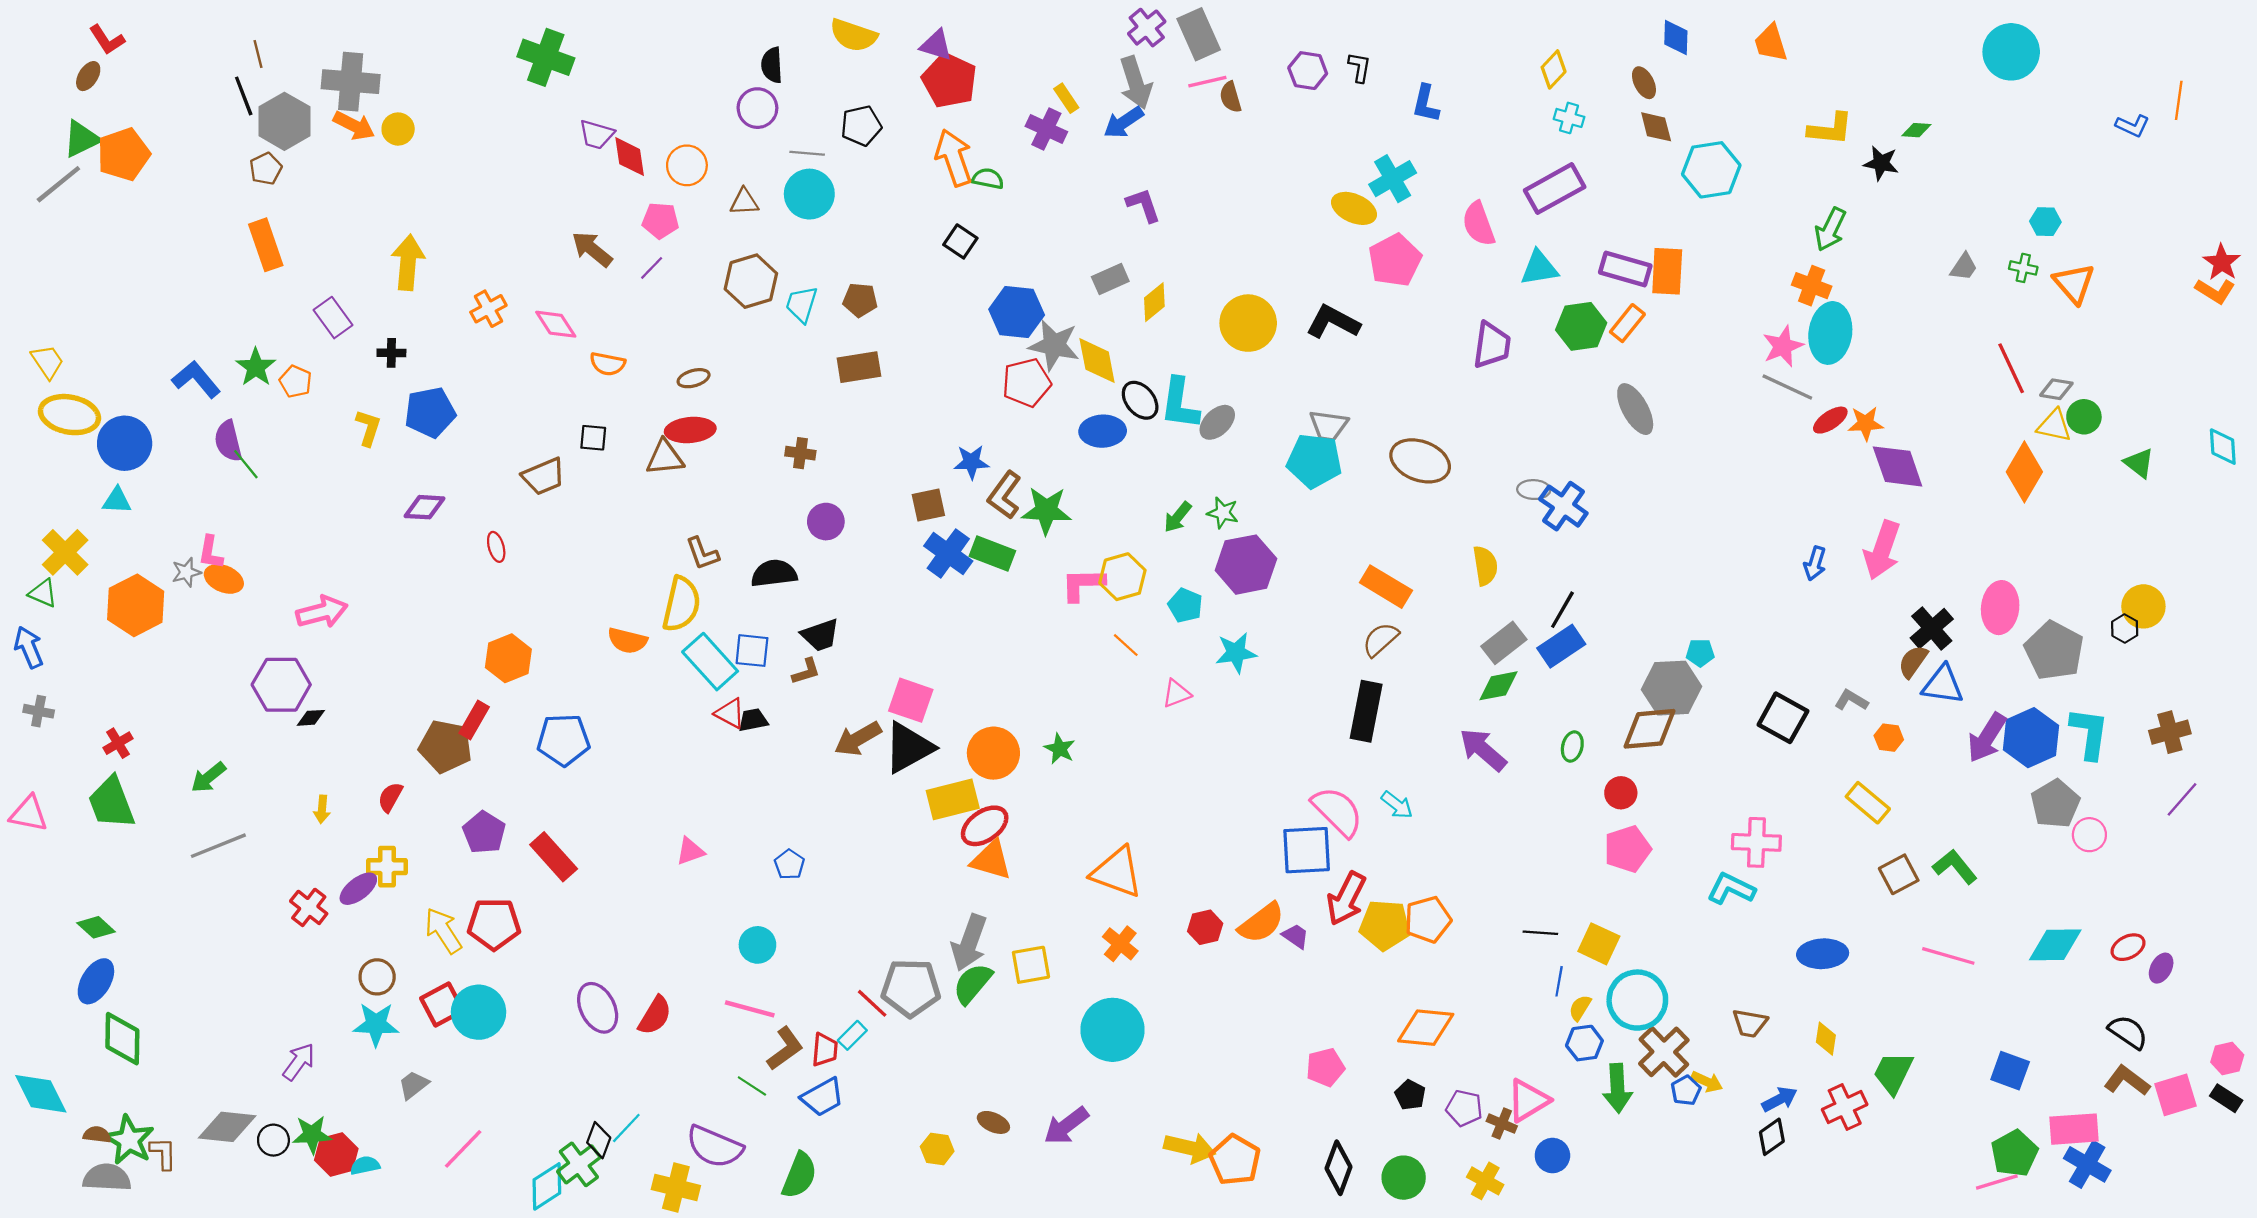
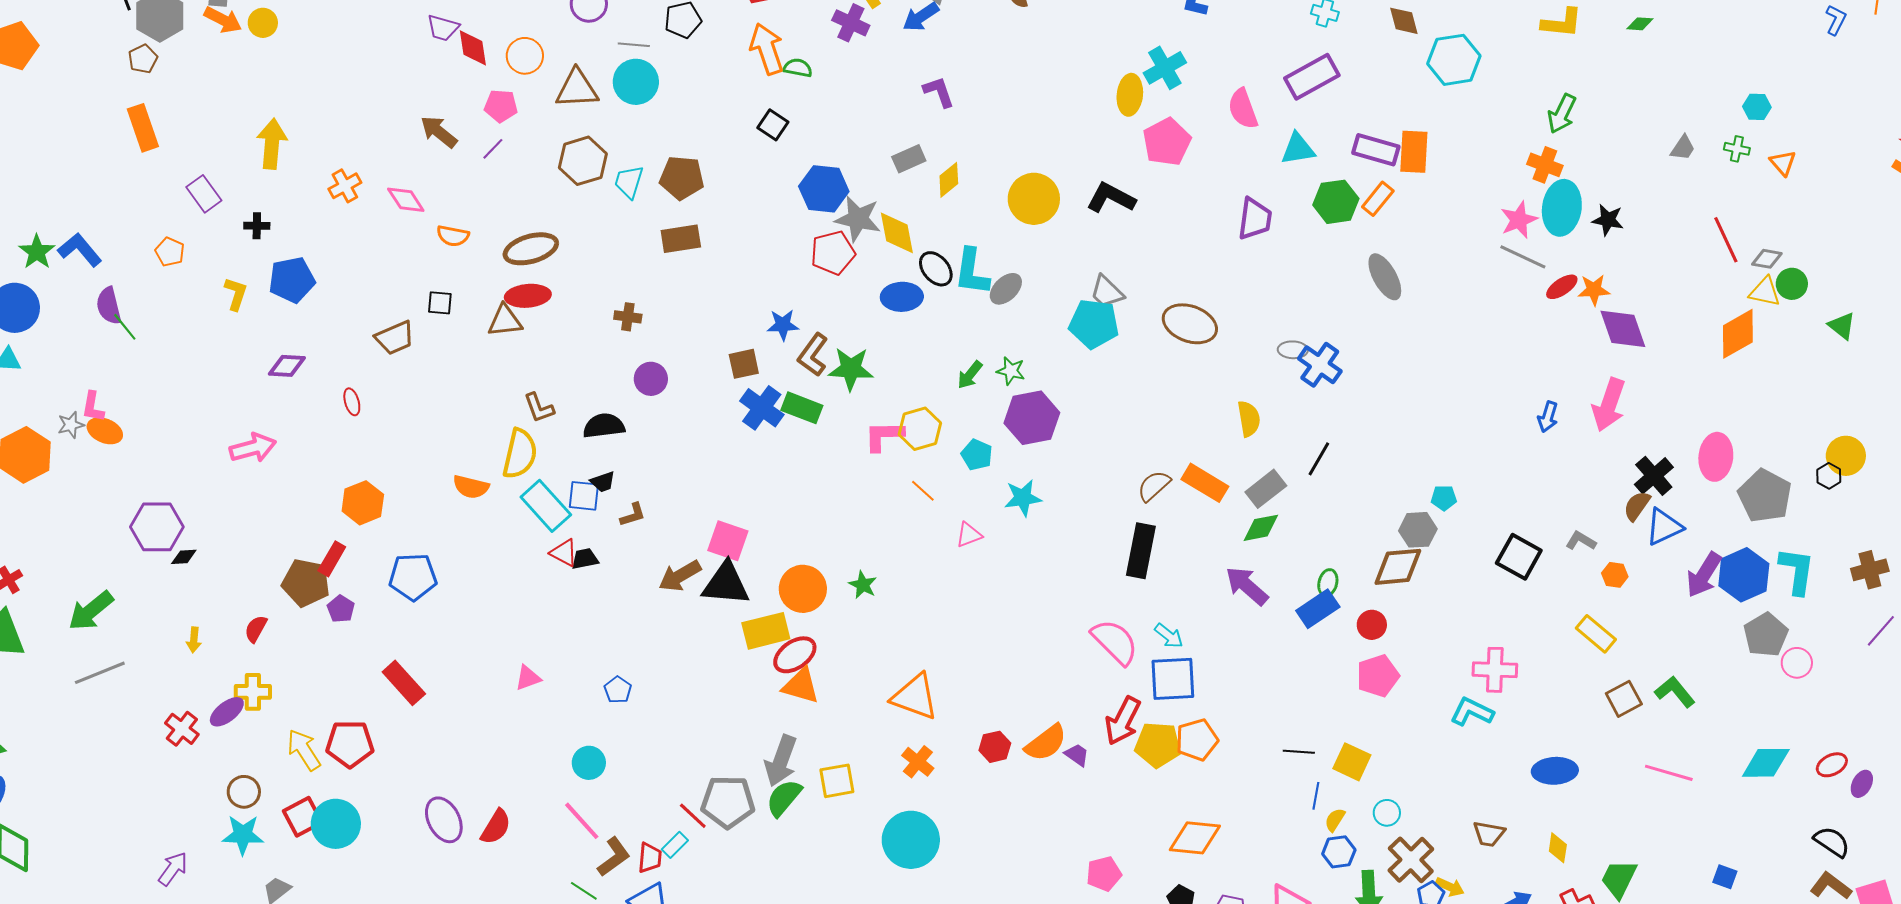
blue L-shape: (2132, 126) -> (1836, 20), turned -88
black star: (1881, 163) -> (1608, 220), moved
brown triangle: (744, 202) -> (577, 89), size x1.6
yellow ellipse: (1354, 208) -> (1130, 95), turned 72
orange triangle: (2074, 283) -> (1783, 163), size x0.7
brown pentagon: (860, 300) -> (682, 178), size x1.4
green star: (256, 367) -> (37, 252), moved
brown ellipse: (694, 378) -> (531, 249), size x1.8
gray trapezoid: (1329, 426) -> (1107, 292), turned 36
orange diamond: (2024, 472) -> (1738, 334), turned 30
orange rectangle: (1386, 587) -> (1205, 483), moved
pink arrow: (322, 612) -> (253, 448), moved
black trapezoid: (820, 635) -> (603, 482), moved, size x0.7
blue rectangle: (1561, 646) -> (1318, 609), moved
blue triangle: (1943, 685) -> (1664, 527), turned -33
gray hexagon: (1672, 688) -> (1418, 530), size x0.7
black triangle: (909, 748) -> (726, 584), turned 34
green arrow: (208, 777) -> (91, 611), size x1.4
purple pentagon: (484, 832) -> (341, 609), moved, size x0.7
blue square: (1307, 850) -> (1173, 679), moved
cyan circle: (1637, 1000) -> (1387, 813), size x0.5
pink line: (750, 1009) -> (582, 821), turned 33
blue square: (2010, 1071) -> (1725, 877), size x0.7

